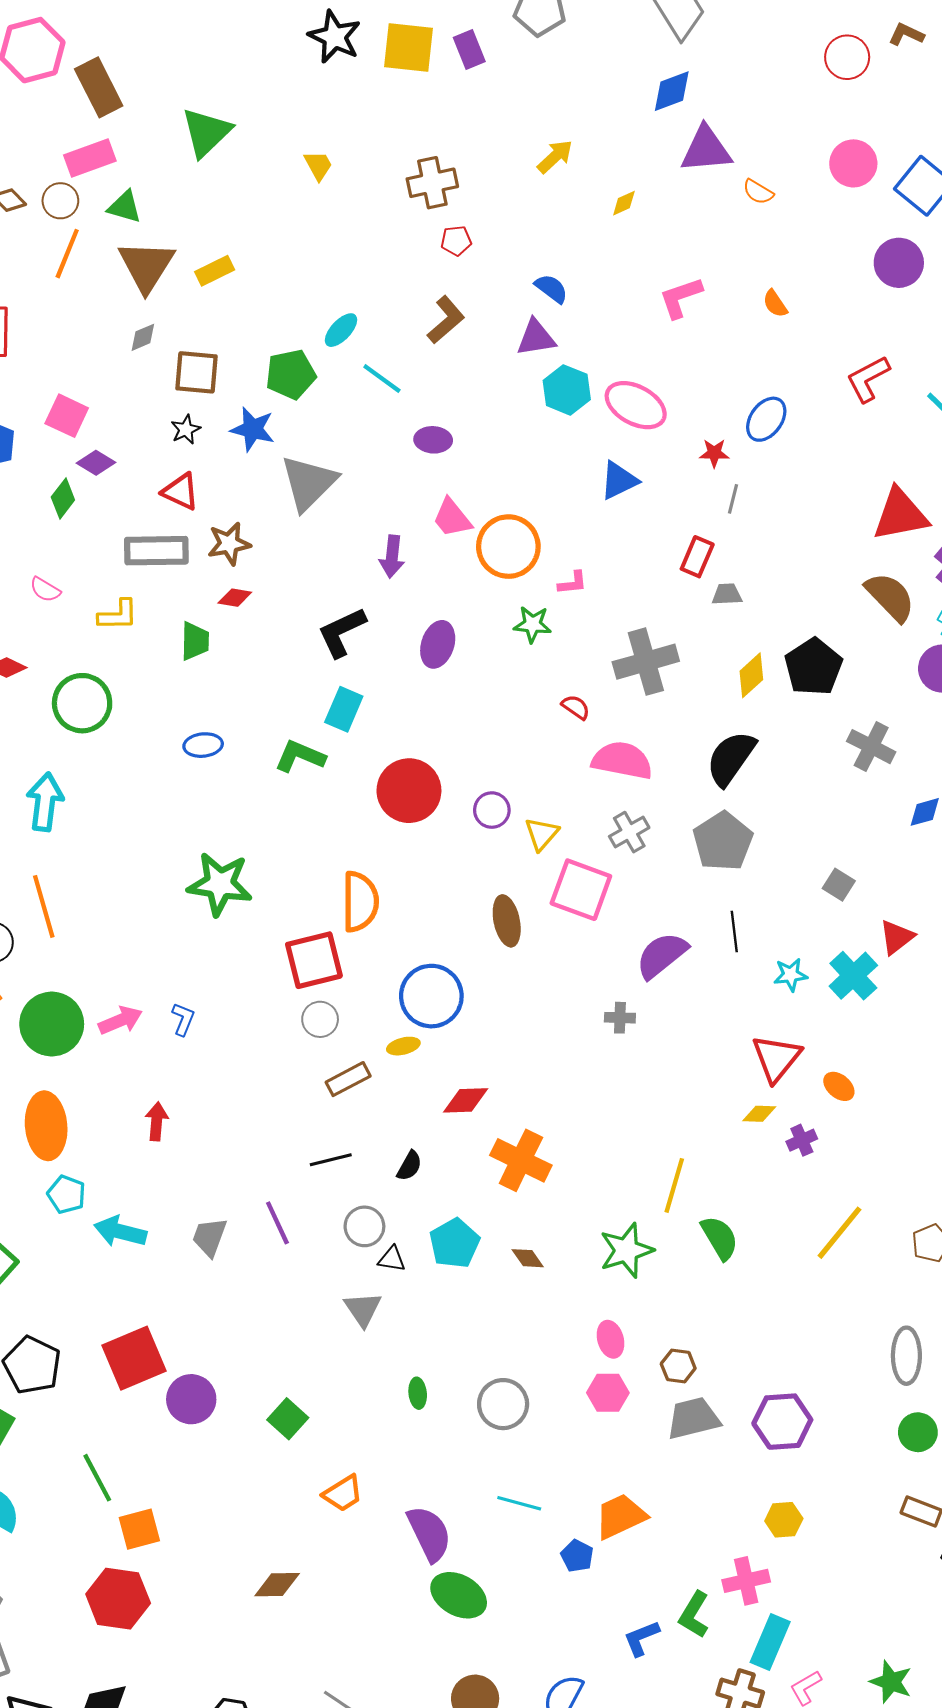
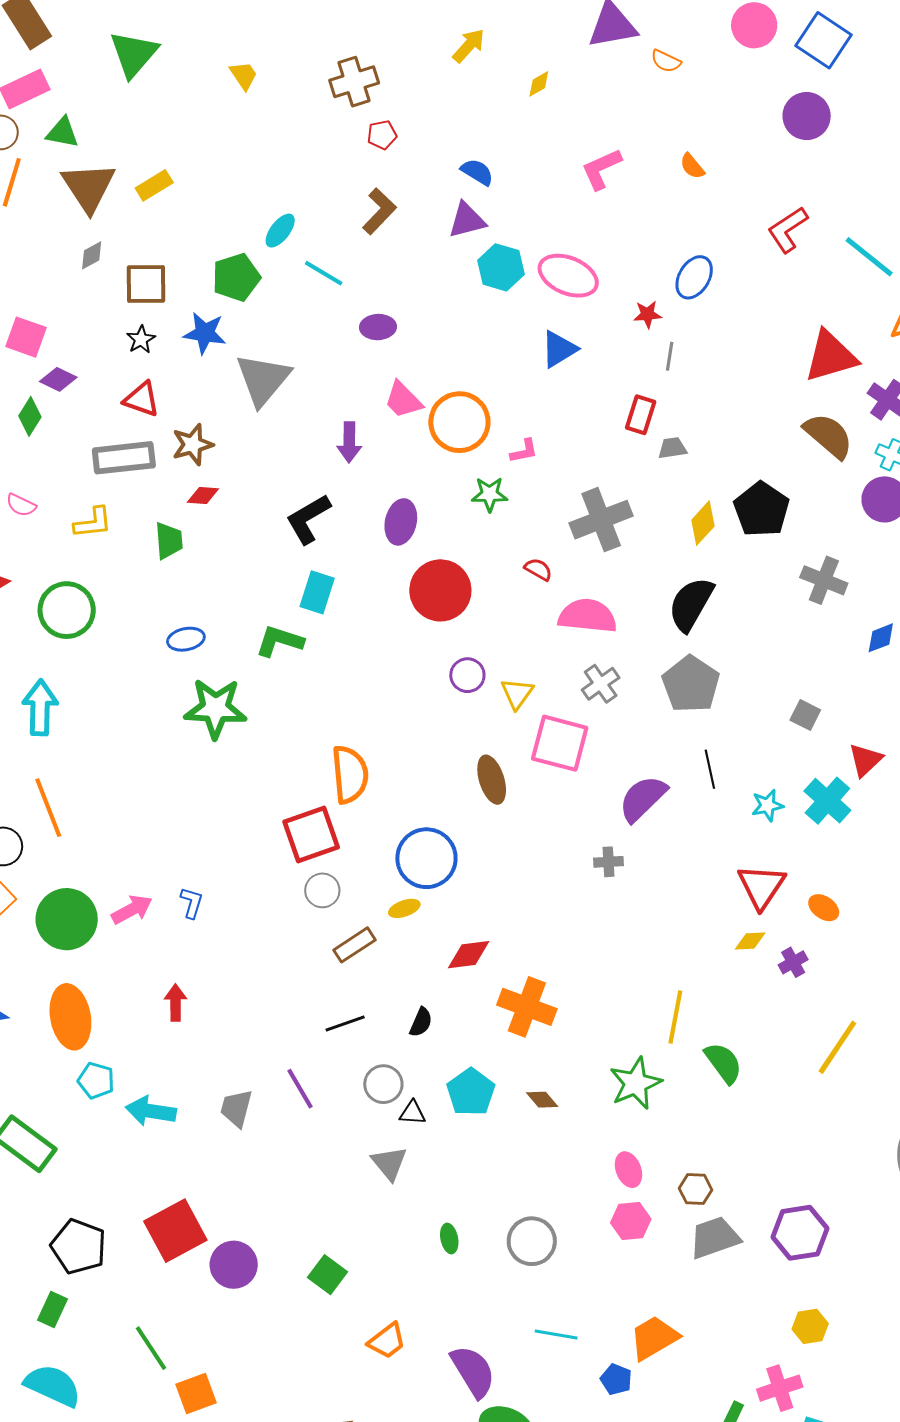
red circle: (409, 791) -> (440, 590), moved
green star: (220, 884) -> (215, 708), moved

